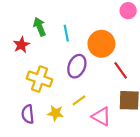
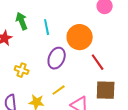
yellow cross: (40, 79) -> (22, 70), size x0.6

